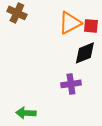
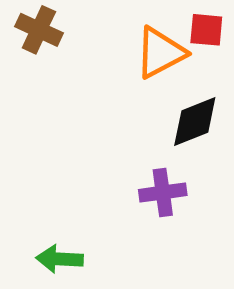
red square: (91, 26) -> (206, 30), moved

